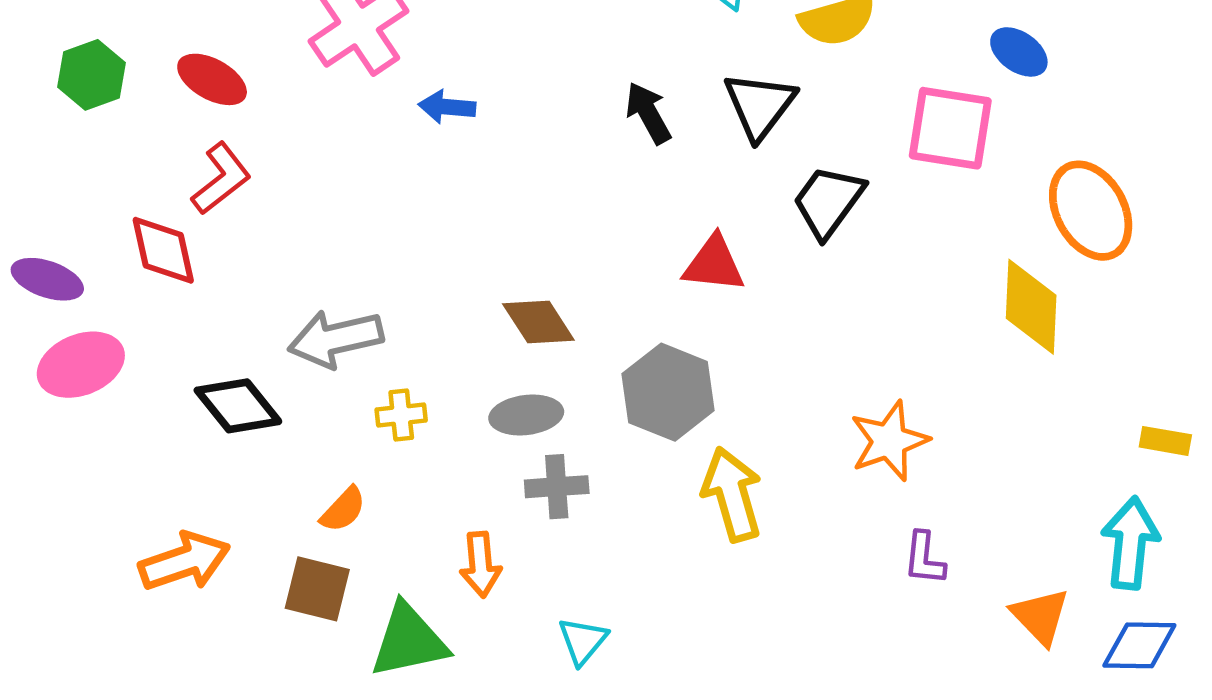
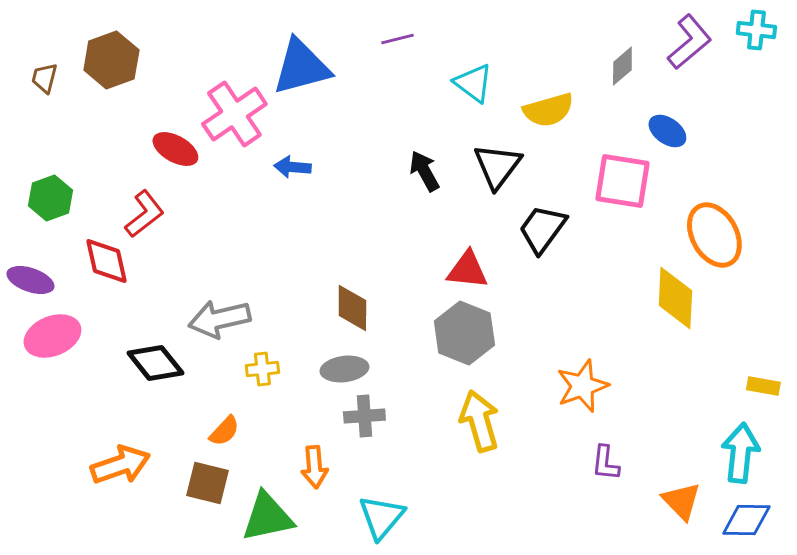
green hexagon: (92, 75) -> (50, 198), moved
red ellipse: (212, 79) -> (175, 149), moved
brown diamond: (538, 322) -> (352, 308), turned 33
gray hexagon: (668, 392) -> (464, 333), moved
cyan triangle: (583, 641) -> (381, 517), size x1.4

